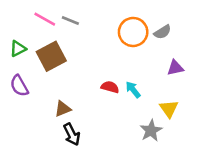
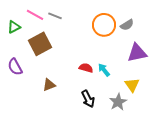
green triangle: (18, 49) -> (14, 27), moved
purple triangle: (175, 68) -> (137, 53), size x1.5
black arrow: (72, 134) -> (88, 99), moved

